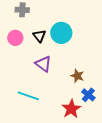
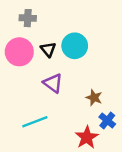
pink circle: (15, 38) -> (19, 52), size x1.5
cyan line: (28, 96) -> (35, 122), turned -40

